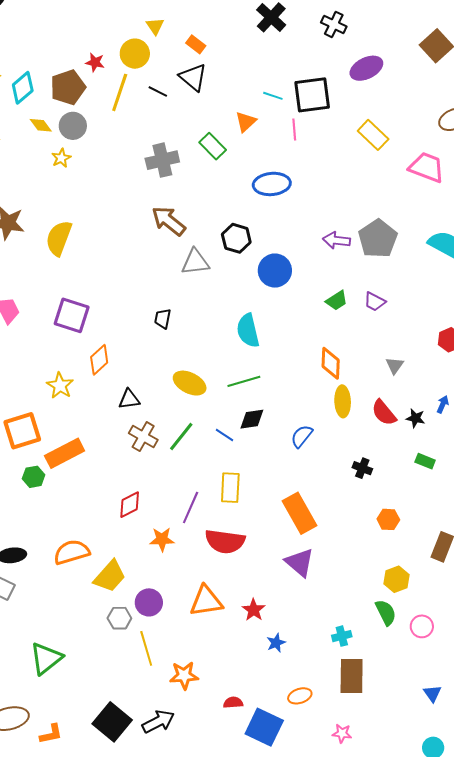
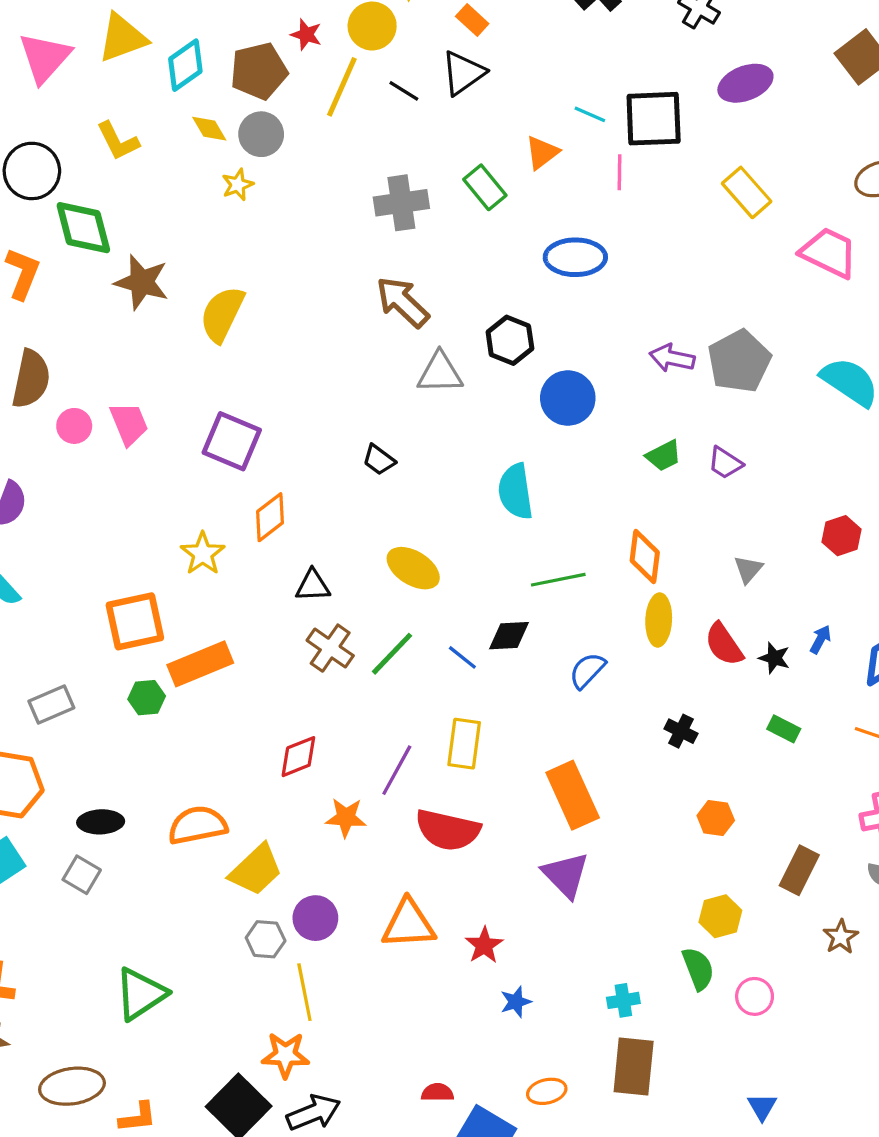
black triangle: (193, 77) -> (463, 73), turned 40
black trapezoid: (163, 319) -> (379, 460), turned -70
green line: (244, 381) -> (558, 580), moved
orange star: (184, 676) -> (285, 1055), moved

